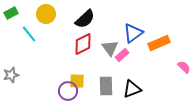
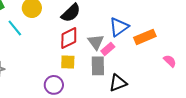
yellow square: (77, 81) -> (68, 62), moved
gray rectangle: (106, 86) -> (98, 66), moved

